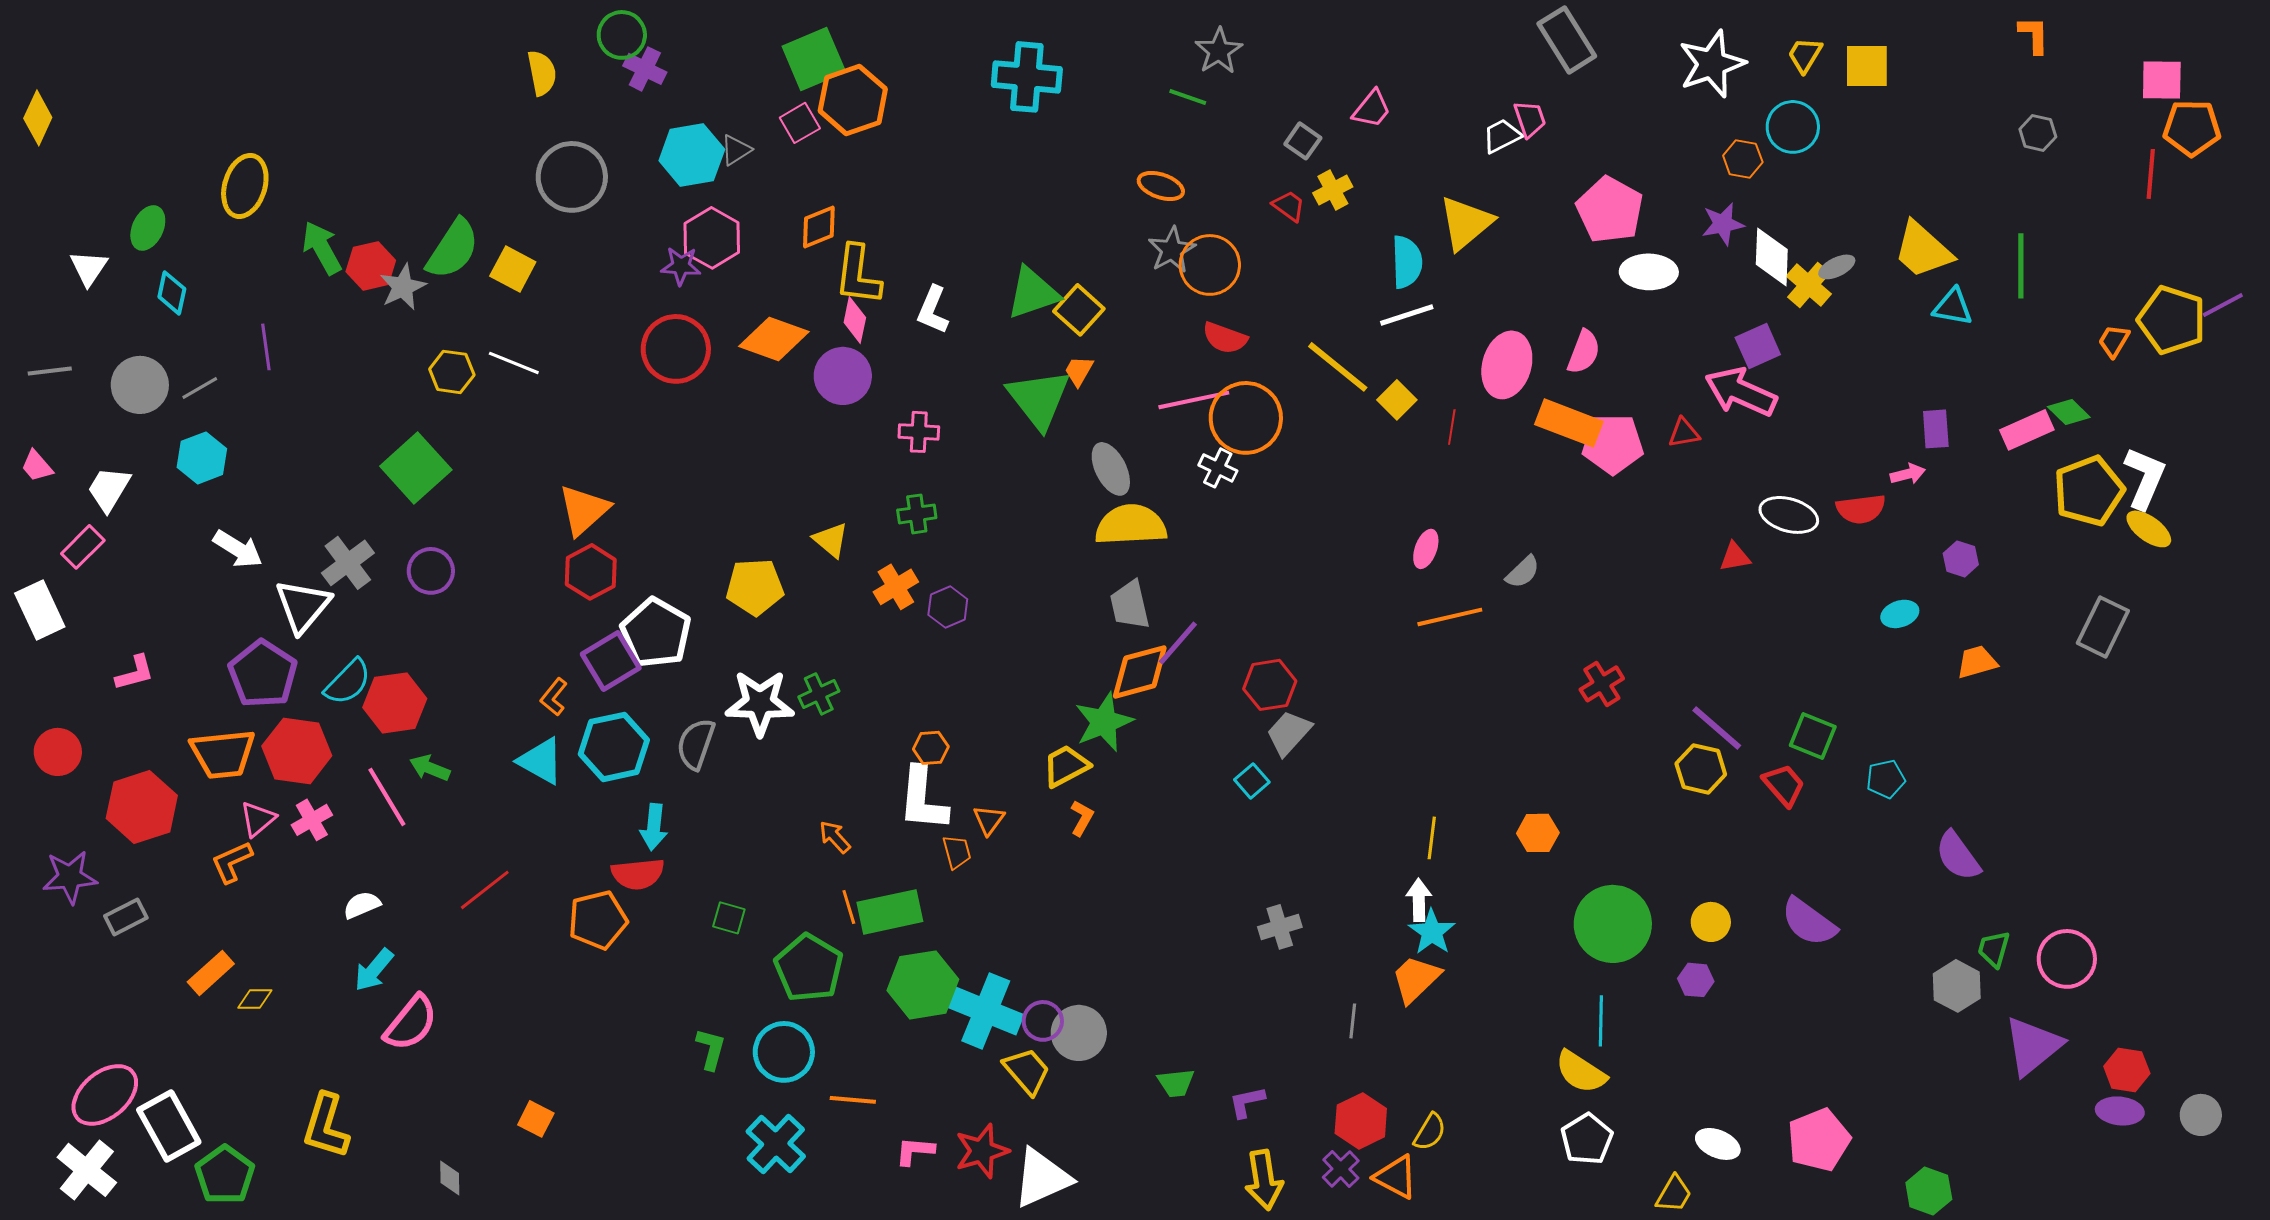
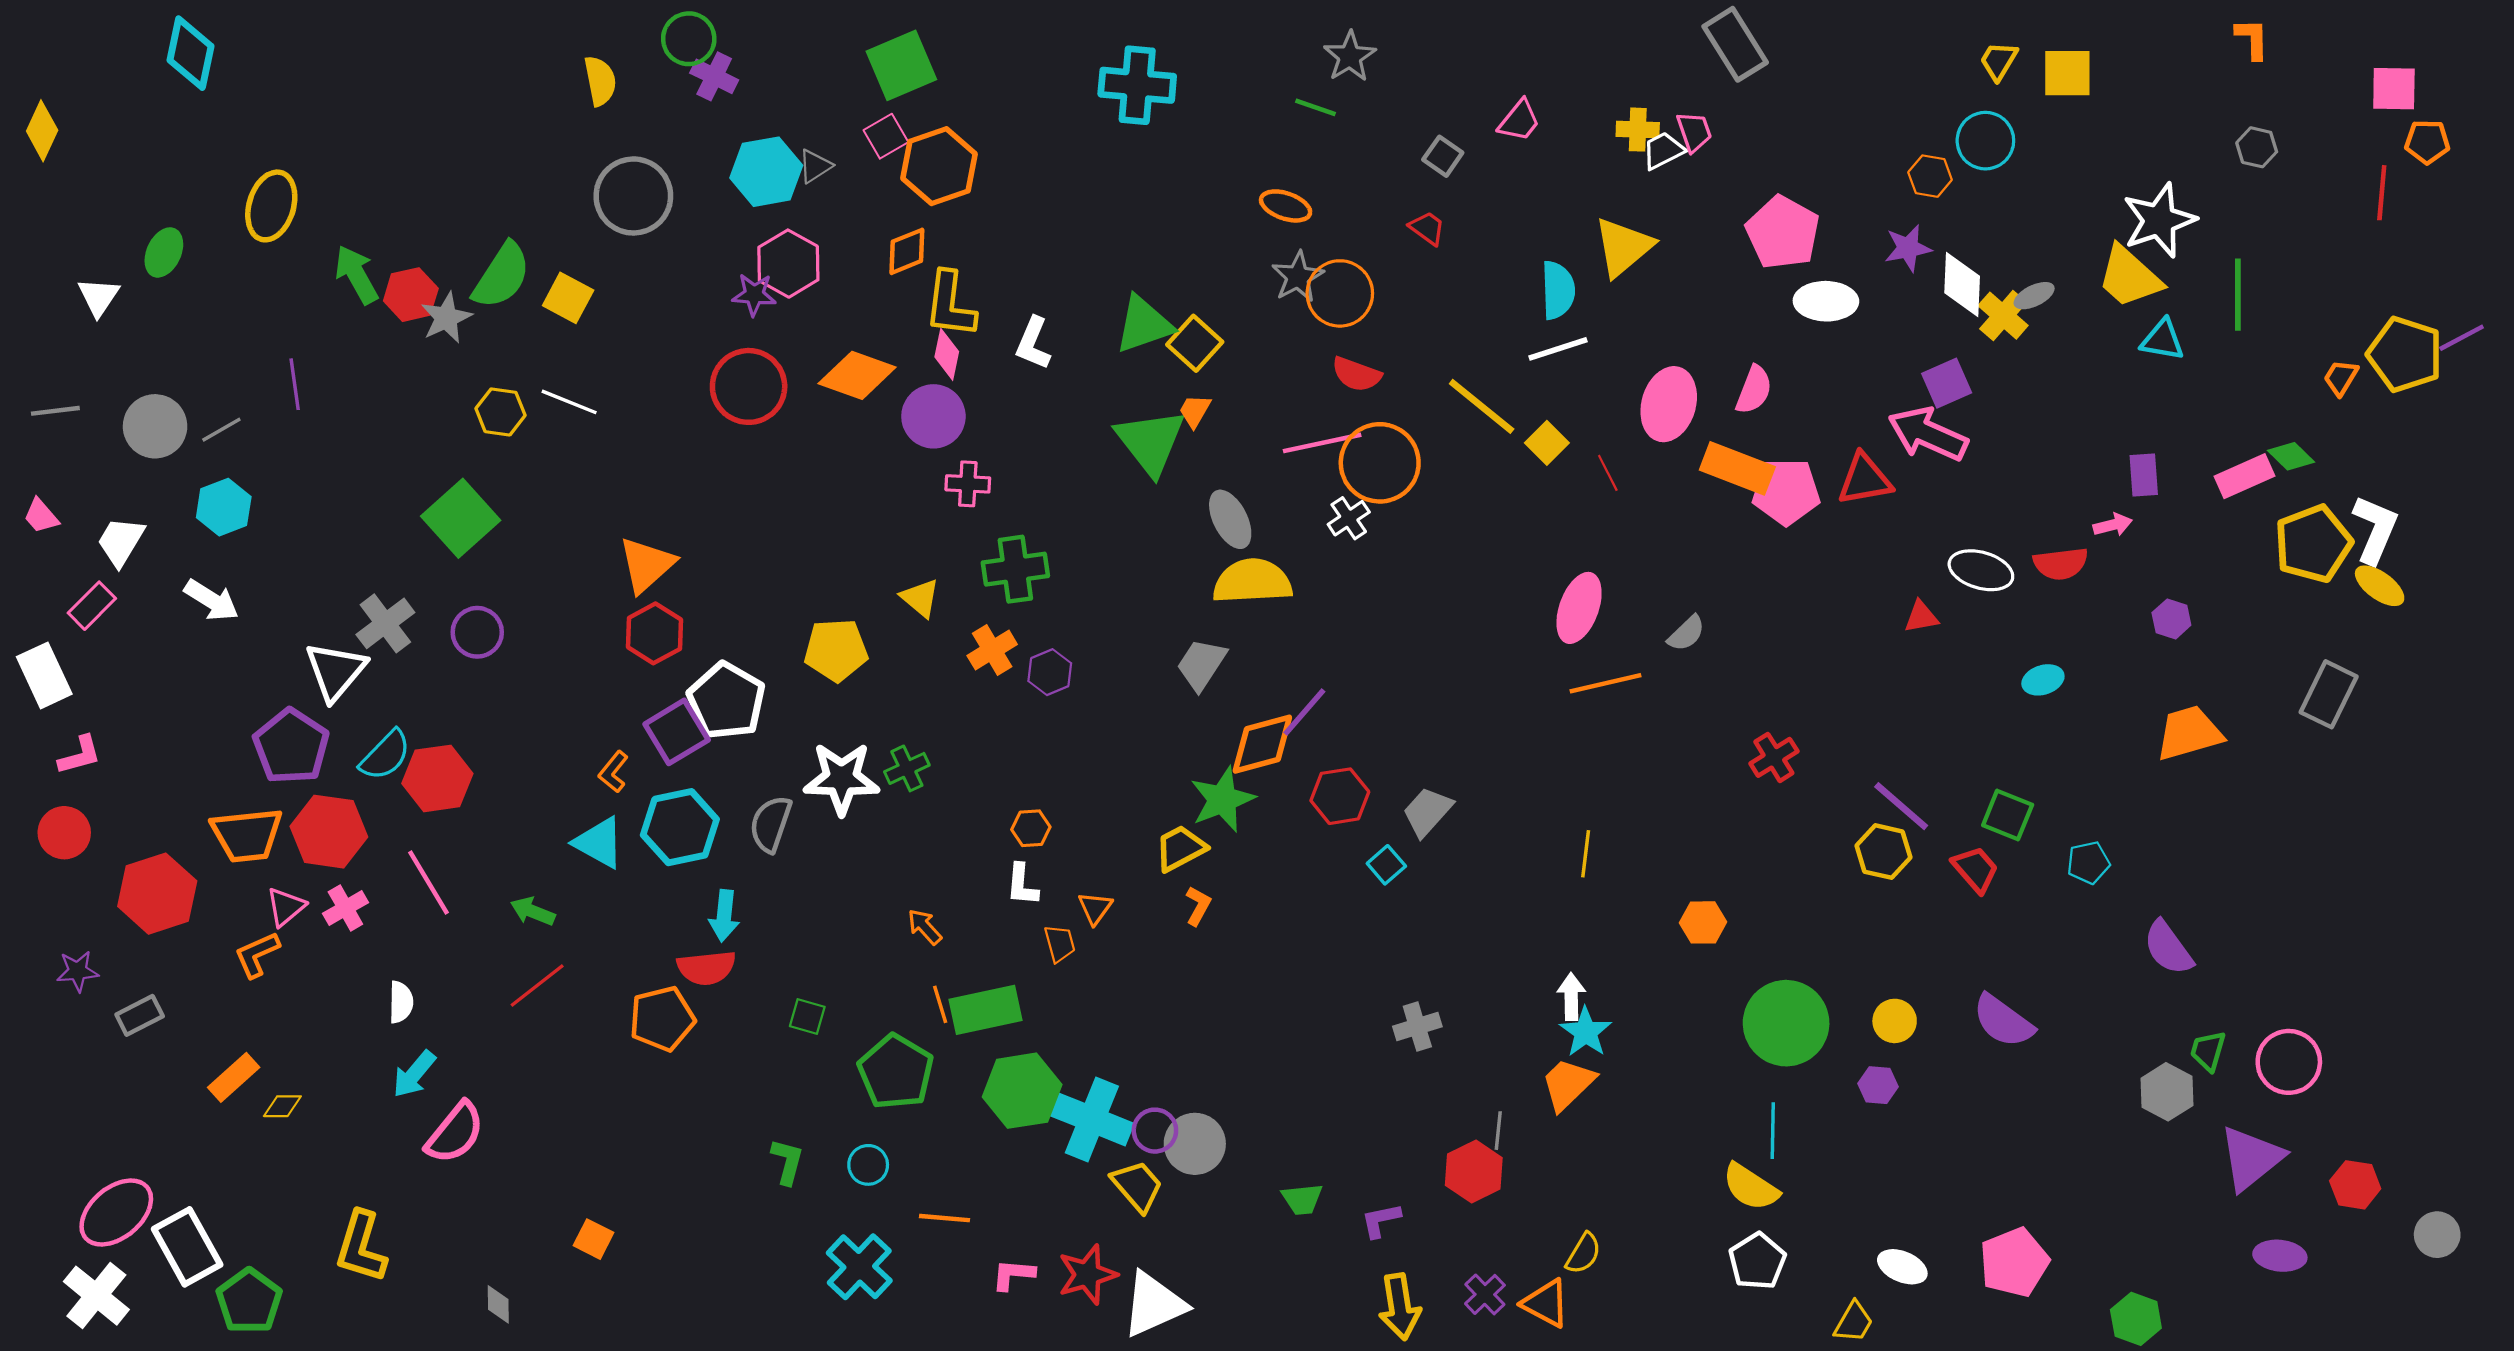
white star: (1712, 64) -> (2159, 220), moved
orange hexagon: (853, 100) -> (939, 166), moved
orange pentagon: (2192, 128) -> (2427, 142), size x0.7
yellow cross: (1333, 190) -> (1638, 130), moved, turned 30
cyan diamond: (172, 293) -> (190, 53), moved, size x1.5
red line: (1452, 427) -> (1608, 473), turned -36
pink cross: (919, 432) -> (968, 484), moved
red triangle: (1684, 433) -> (1865, 479), size x1.6
white cross: (1218, 468) -> (1349, 518), turned 30
green cross: (917, 514) -> (1015, 569), size x1.5
white arrow: (238, 549) -> (211, 600), moved
pink ellipse: (1426, 549) -> (1579, 608), size x1.6
gray trapezoid: (1130, 605) -> (1201, 664), moved, turned 46
cyan ellipse: (1900, 614) -> (2043, 680), moved
orange trapezoid: (1977, 662) -> (2189, 733), size x1.5
pink L-shape: (135, 673) -> (80, 755), moved
red hexagon: (1270, 685) -> (1340, 796), moved
green arrow: (430, 768) -> (533, 911), moved
white L-shape: (923, 799) -> (1022, 885), size x0.6
yellow line: (1432, 838) -> (1586, 854), moved
purple star: (70, 877) -> (78, 971), size x0.7
white semicircle: (362, 905) -> (401, 1002), turned 114
cyan circle: (784, 1052) -> (868, 1165), size x0.6
purple ellipse: (2120, 1111) -> (2280, 1256), moved
red hexagon: (1361, 1121) -> (1474, 1172), moved

